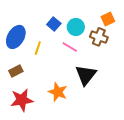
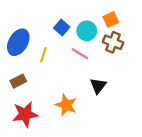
orange square: (108, 19) -> (111, 19), moved
black triangle: (86, 75) -> (98, 86), size x0.7

